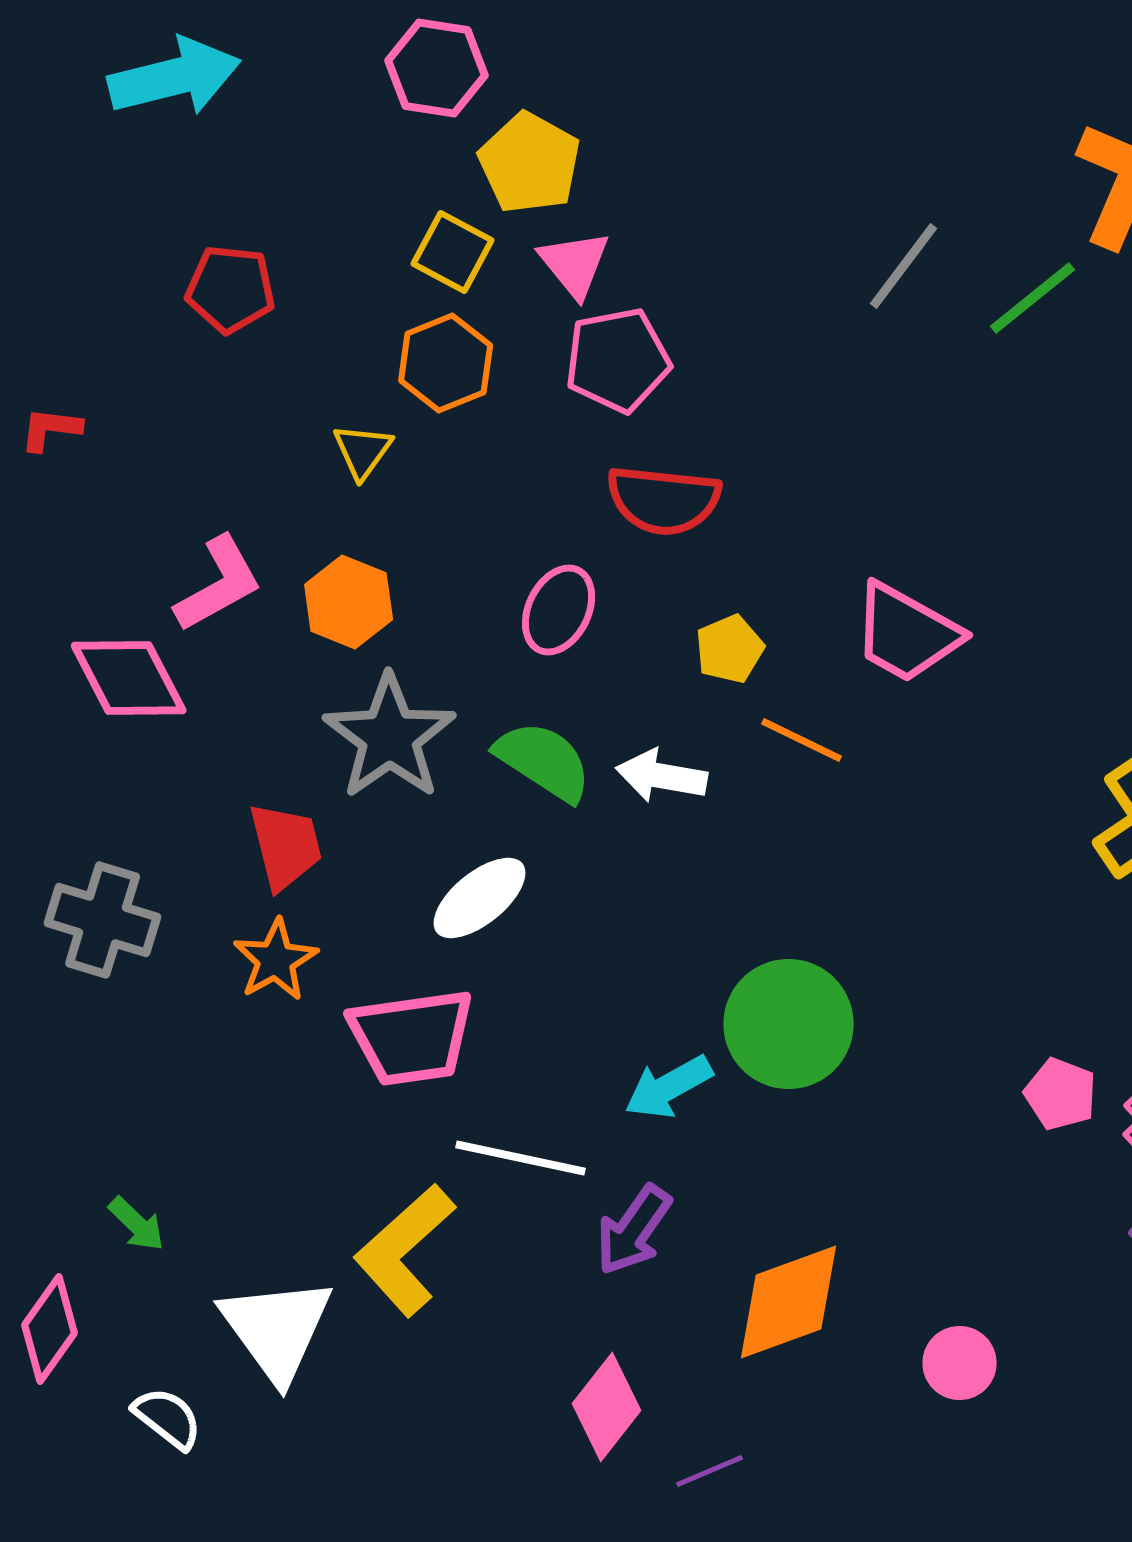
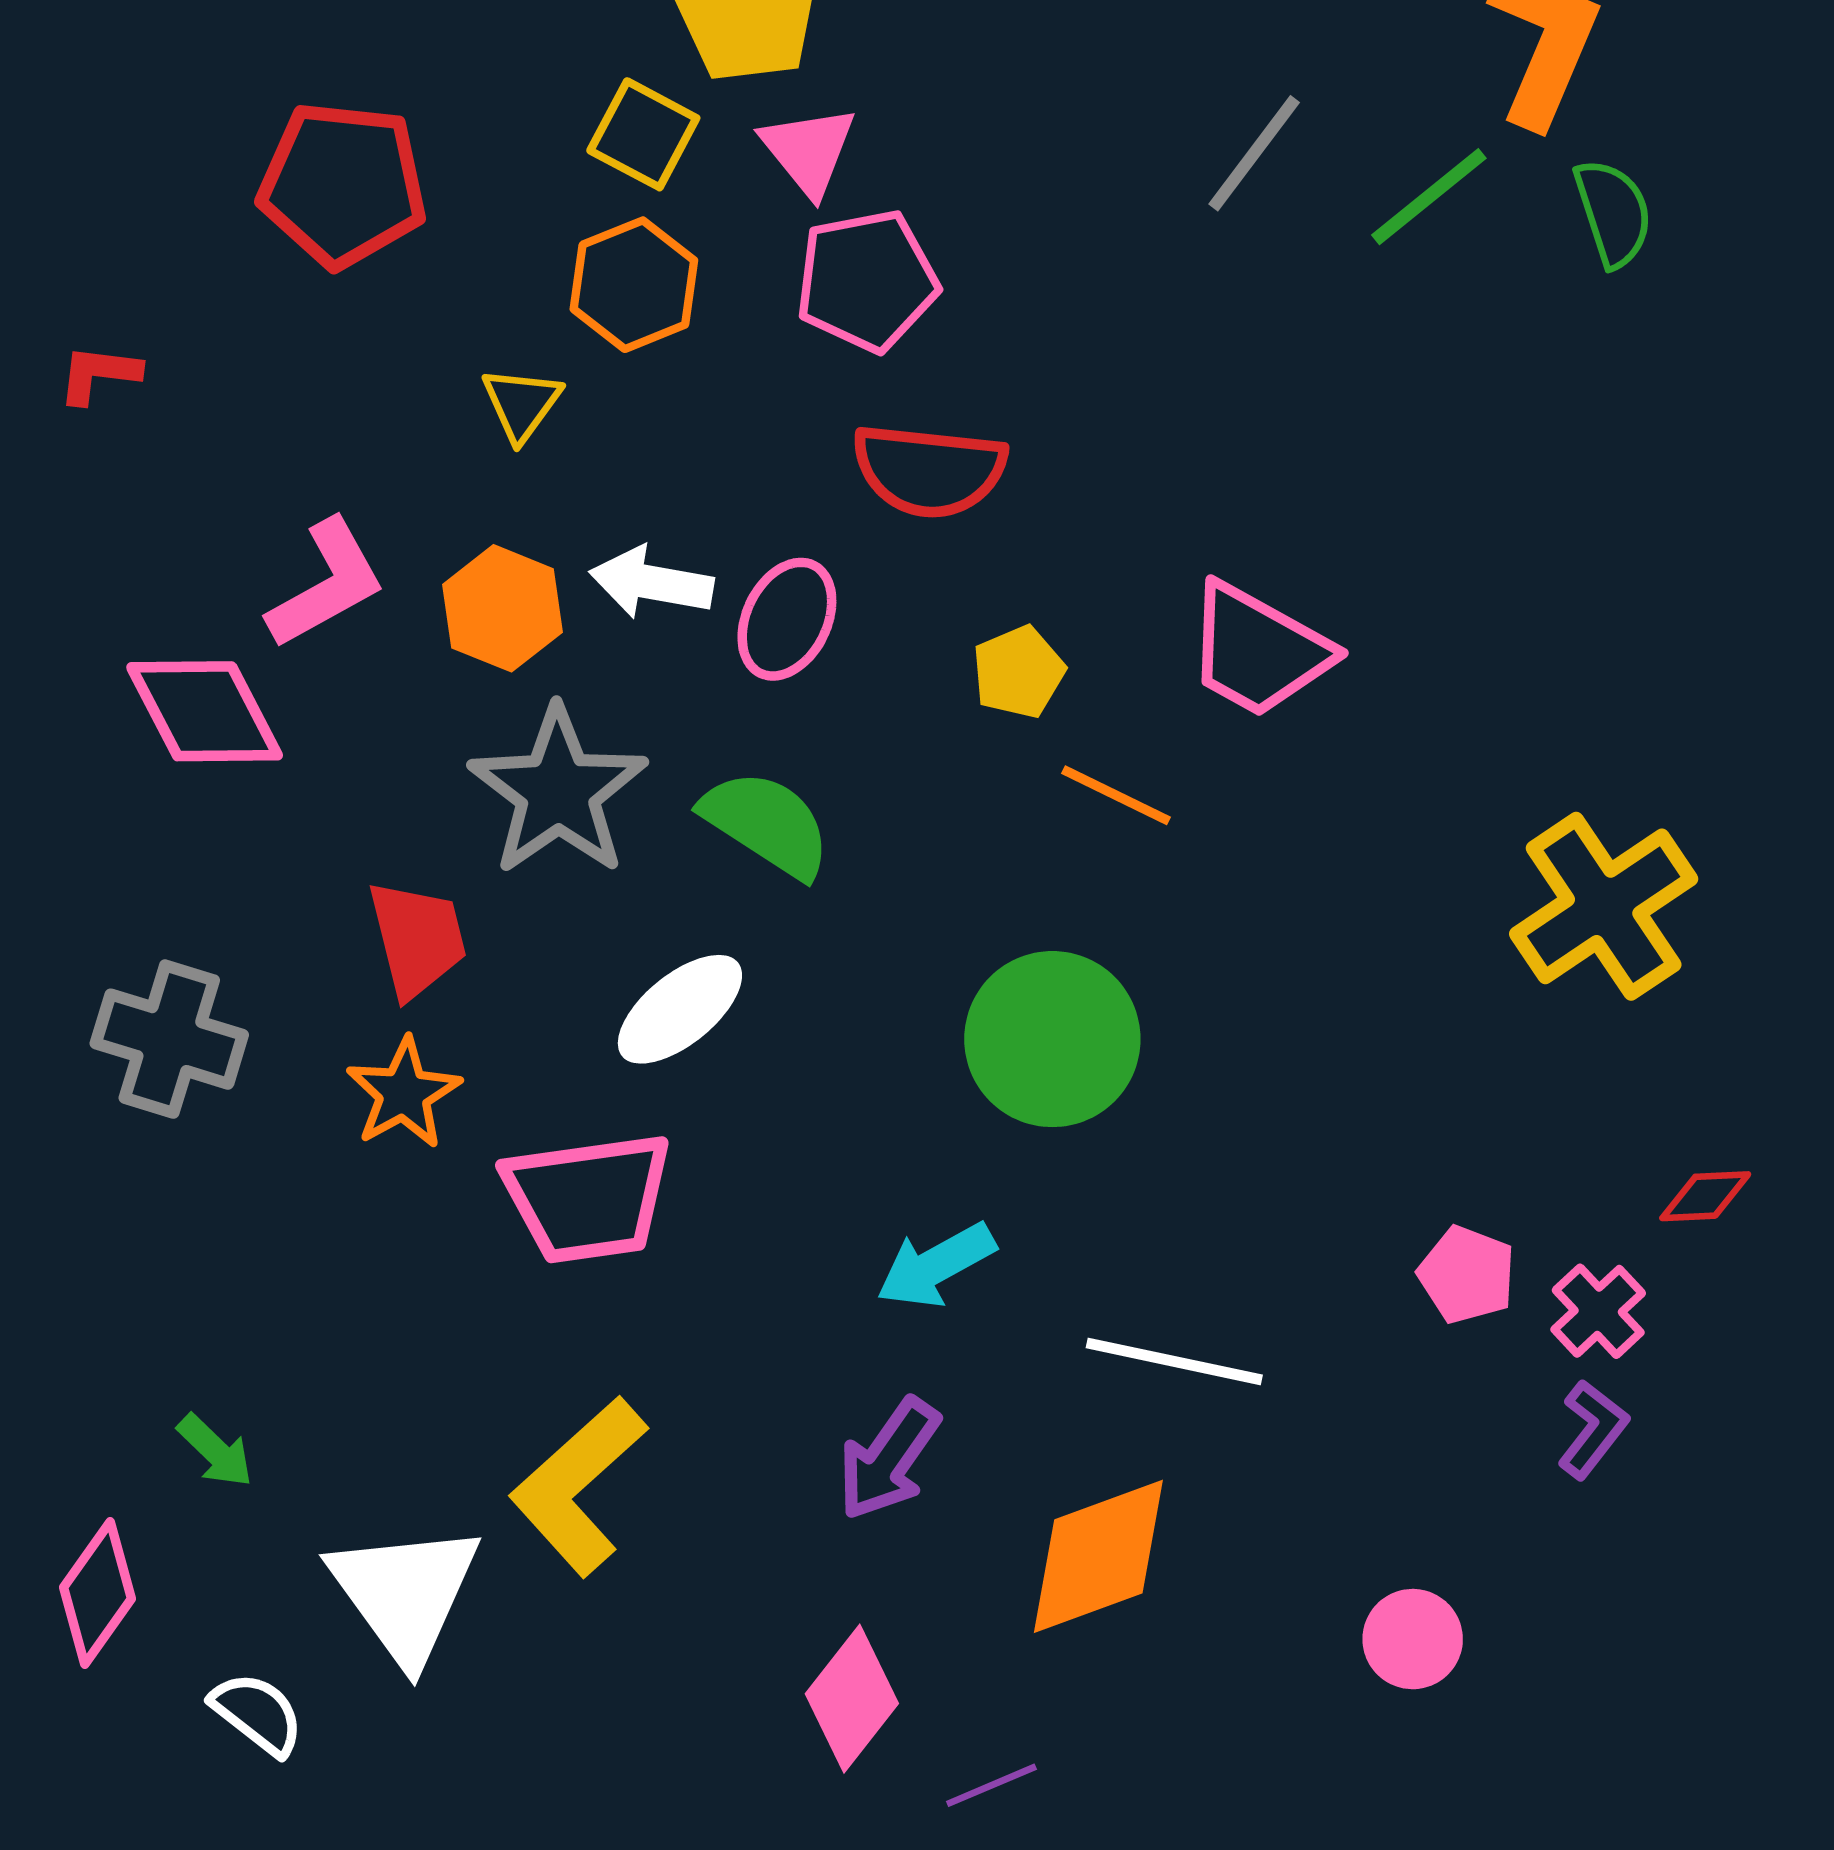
red pentagon: (231, 289) -> (343, 184), size x1.4
white arrow: (662, 776) -> (651, 583), moved
green circle: (789, 1024) -> (1052, 1039), moved
white line: (521, 1158) -> (1174, 1361), moved
pink circle: (960, 1363) -> (1413, 1639), moved

